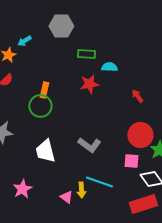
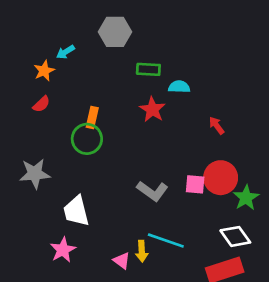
red star: (89, 84) -> (152, 109), turned -30
white trapezoid: (45, 151) -> (76, 211), moved
pink square: (131, 161) -> (195, 184), moved

